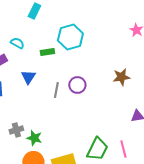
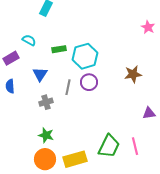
cyan hexagon: (70, 37) -> (85, 56), moved
gray cross: (16, 130) -> (46, 102), moved

